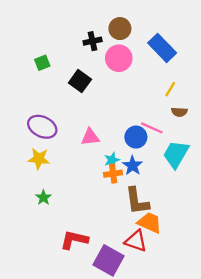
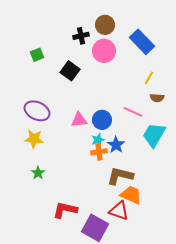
blue circle: (136, 137) -> (102, 120), moved
brown L-shape: (137, 201) -> (120, 176), turned 112

